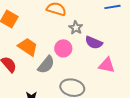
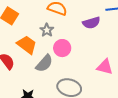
gray star: (76, 28) -> (47, 30), moved
purple semicircle: (94, 43) -> (91, 23), moved, turned -42

